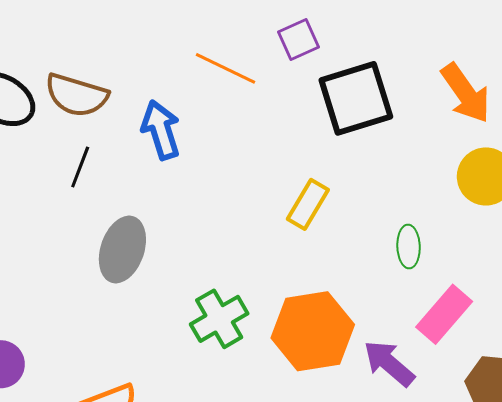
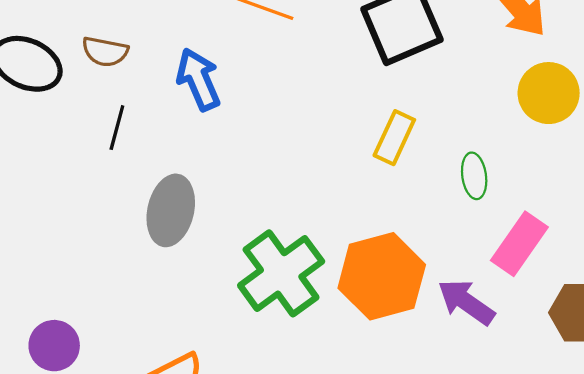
brown semicircle: (76, 95) -> (105, 52), size x0.7
yellow rectangle: (308, 204) -> (394, 138), moved
green cross: (219, 319) -> (281, 273), size x1.4

